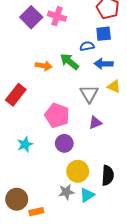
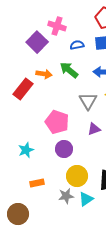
purple square: (31, 17) -> (37, 42), moved
blue semicircle: (87, 46) -> (77, 45), moved
red rectangle: (16, 95) -> (23, 89), moved
brown circle: (17, 199) -> (18, 214), moved
orange rectangle: (36, 212) -> (37, 183), moved

